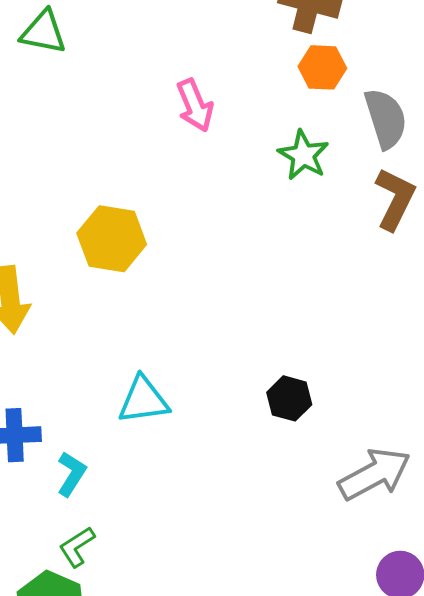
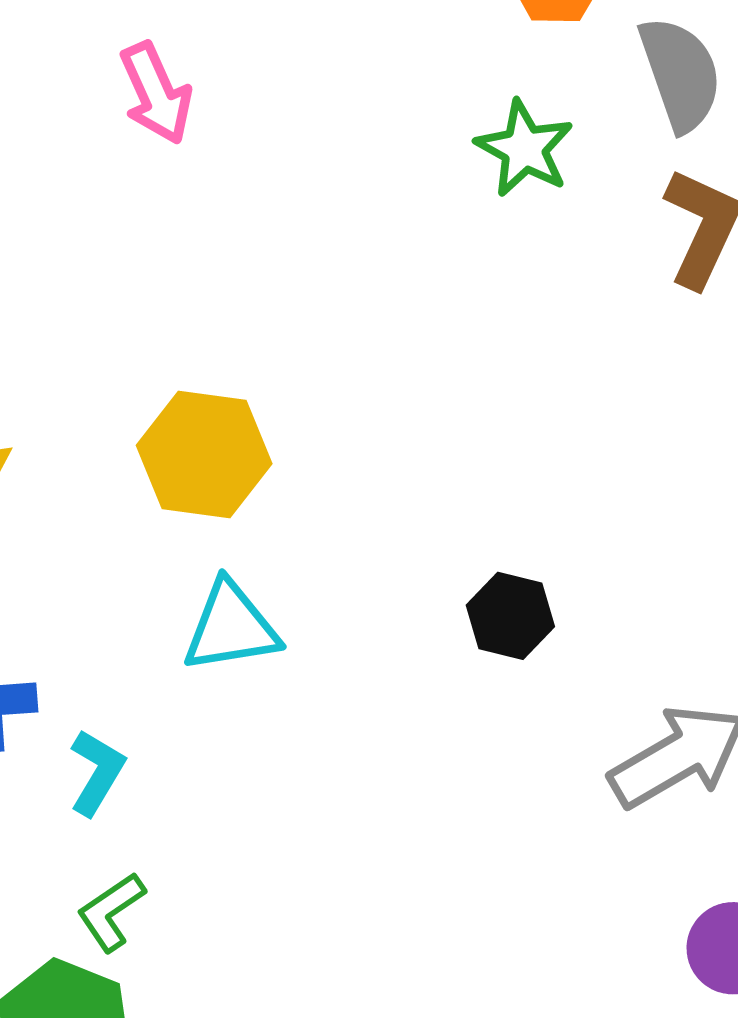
pink arrow: (195, 105) -> (156, 93), moved
yellow hexagon: (112, 239) -> (204, 455), moved

